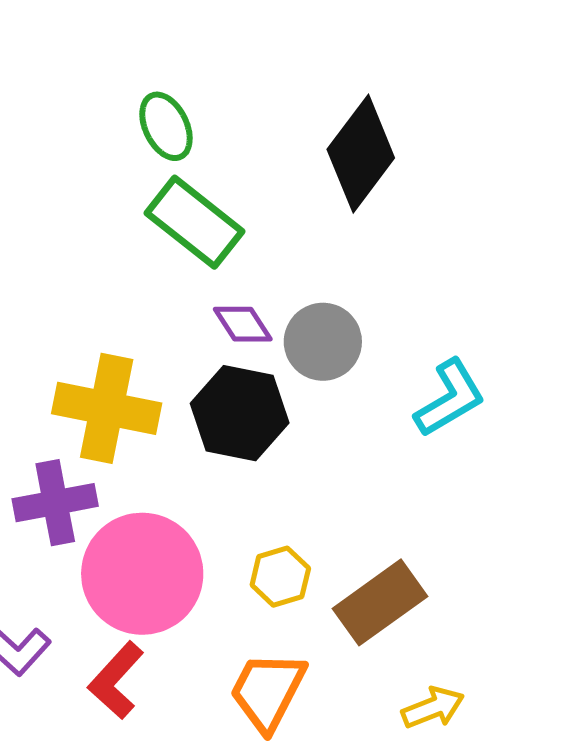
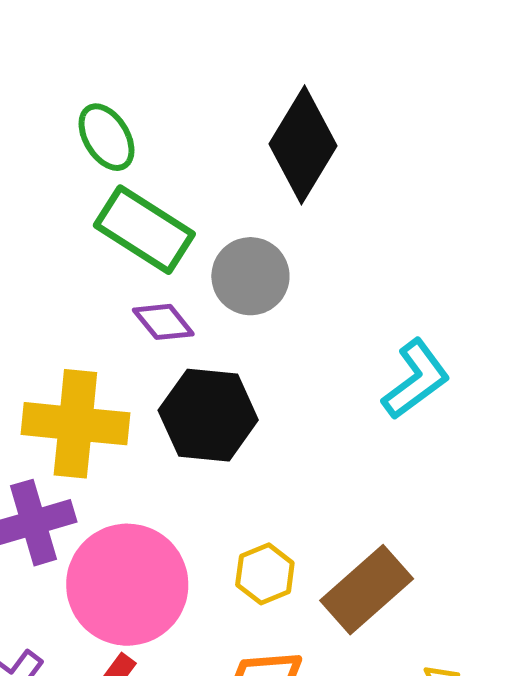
purple diamond: (243, 324) -> (163, 322), moved
gray circle: (323, 342) -> (250, 276), moved

